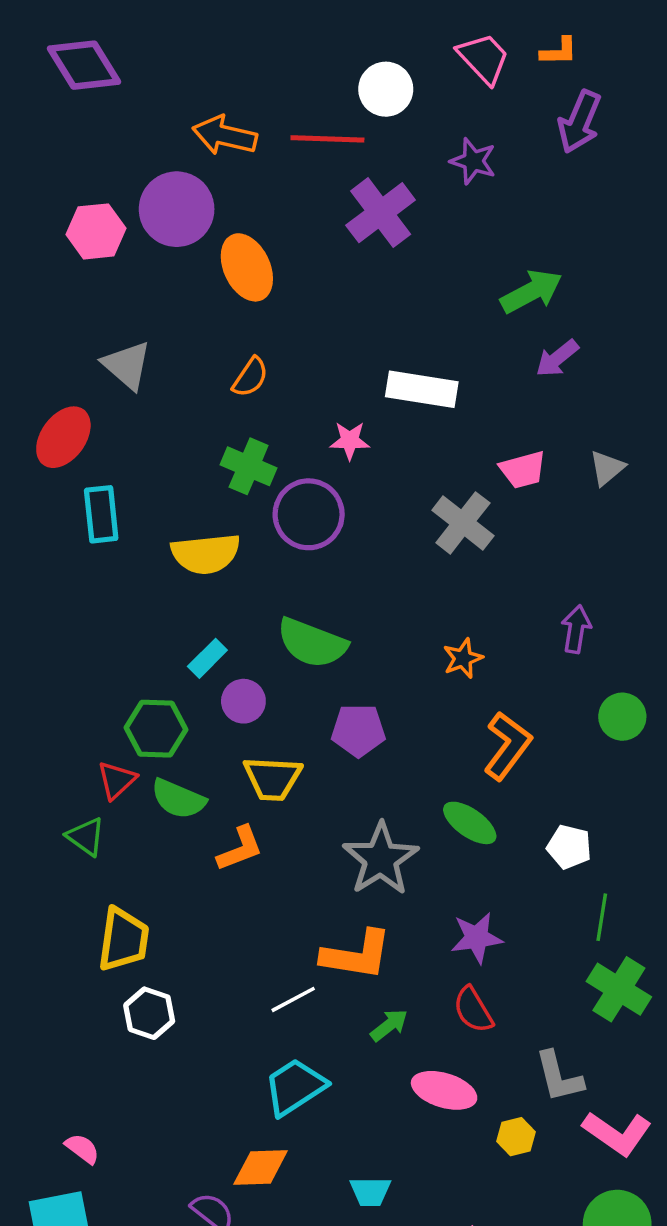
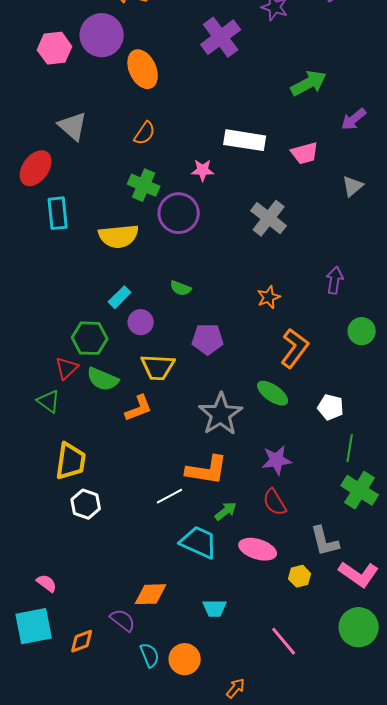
purple arrow: (557, 358) -> (354, 119), moved
pink trapezoid: (523, 470) -> (305, 153), moved
green semicircle: (312, 643) -> (181, 288), size x0.5
cyan trapezoid: (295, 1087) -> (199, 542), moved, turned 57

